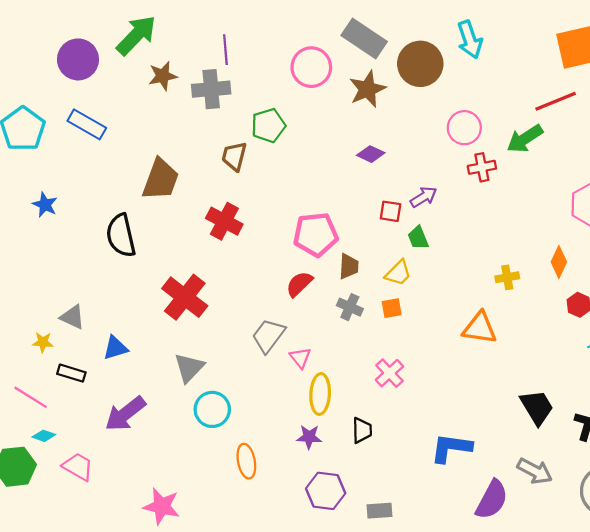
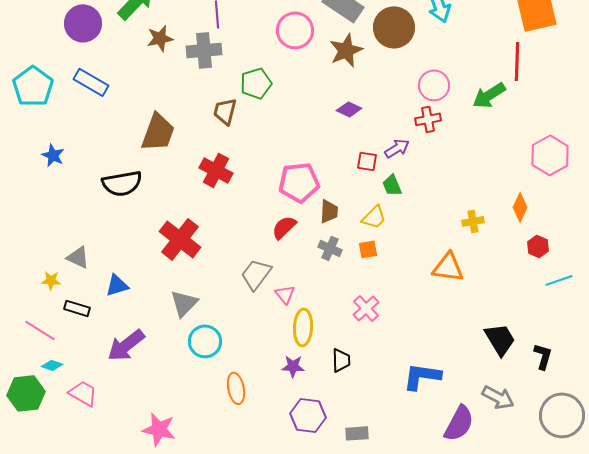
red line: (556, 101) -> (517, 61), turned -66
red cross: (482, 167) -> (428, 119), moved
black semicircle: (121, 236) -> (122, 183), turned -87

